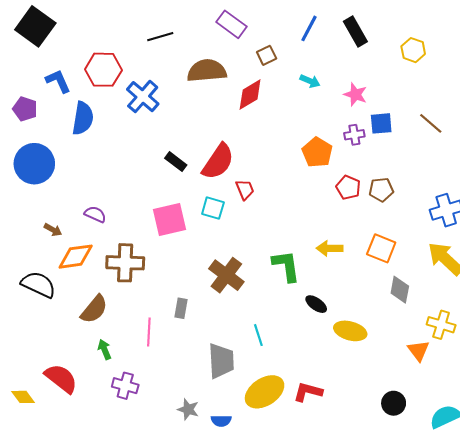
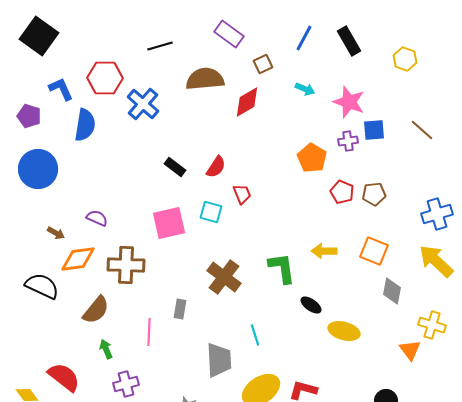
pink star: (355, 94) -> (349, 102), size x1.4
red semicircle: (218, 162) -> (216, 167), size x0.6
purple cross: (125, 386) -> (126, 384), turned -30

